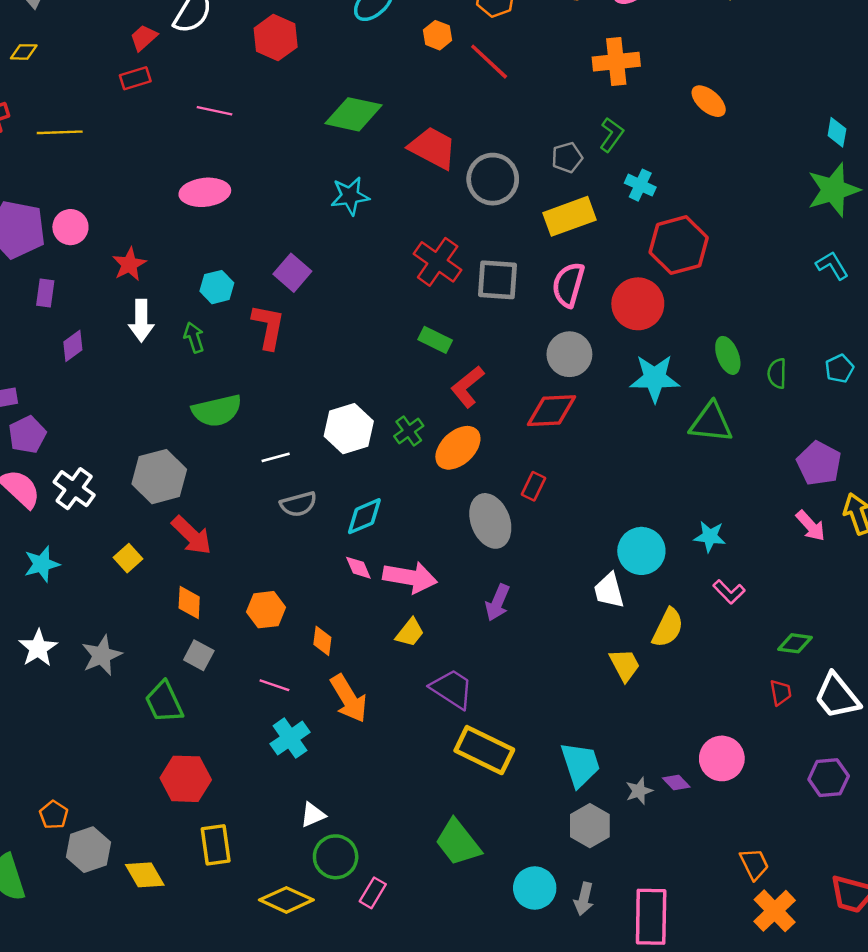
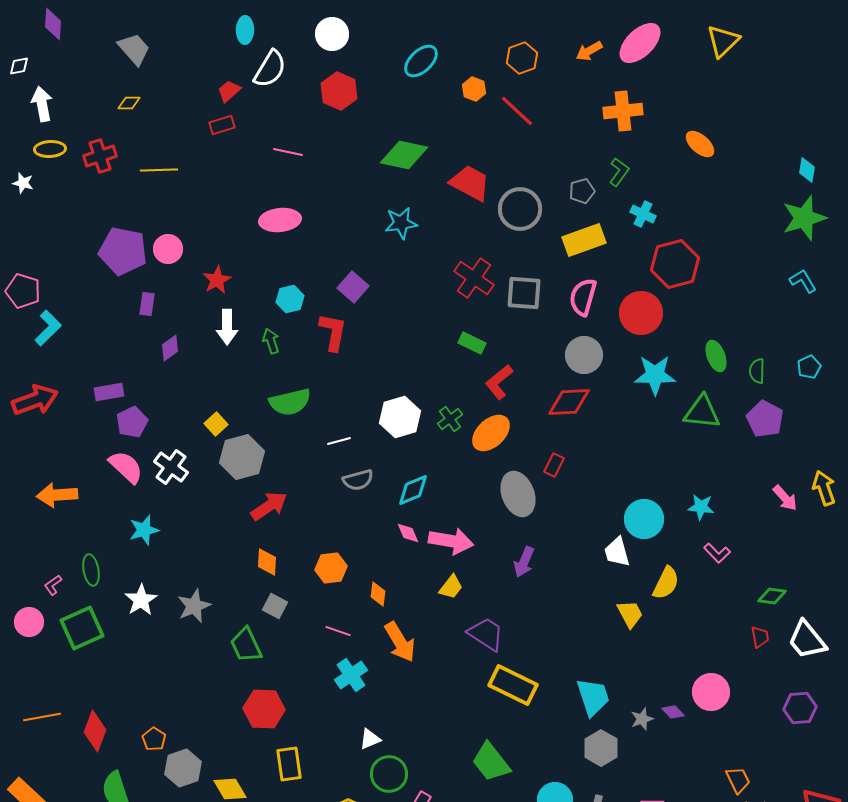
purple pentagon: (819, 463) -> (765, 419), moved
red arrow: (192, 535) -> (269, 506), turned -78
yellow square: (128, 558) -> (216, 424), moved

